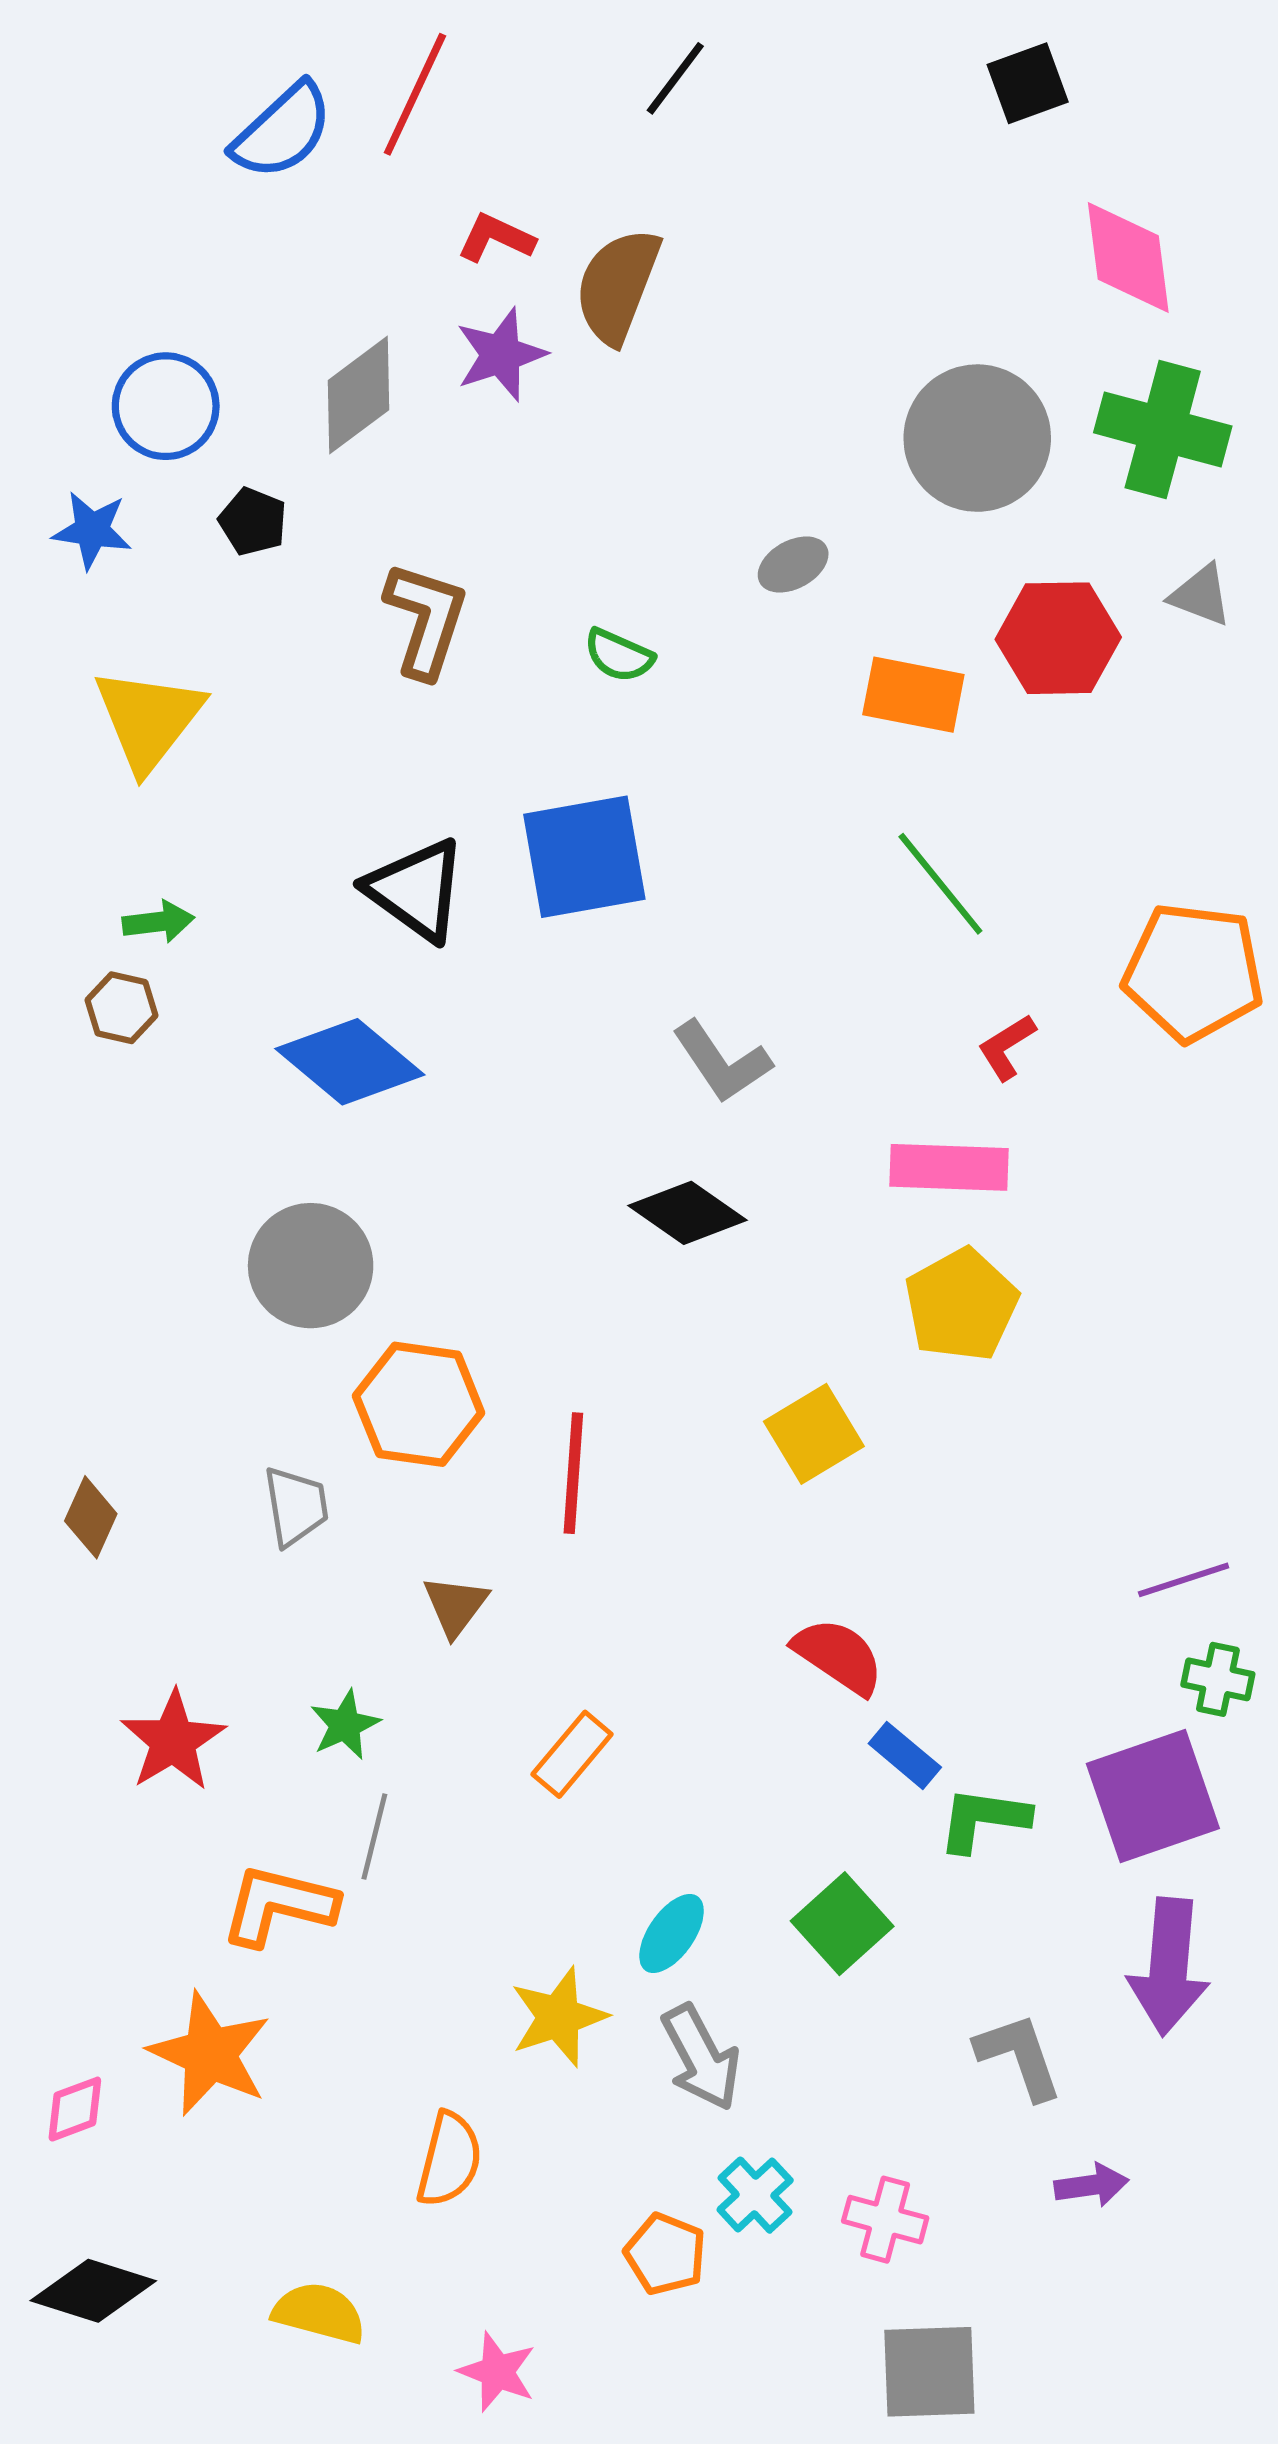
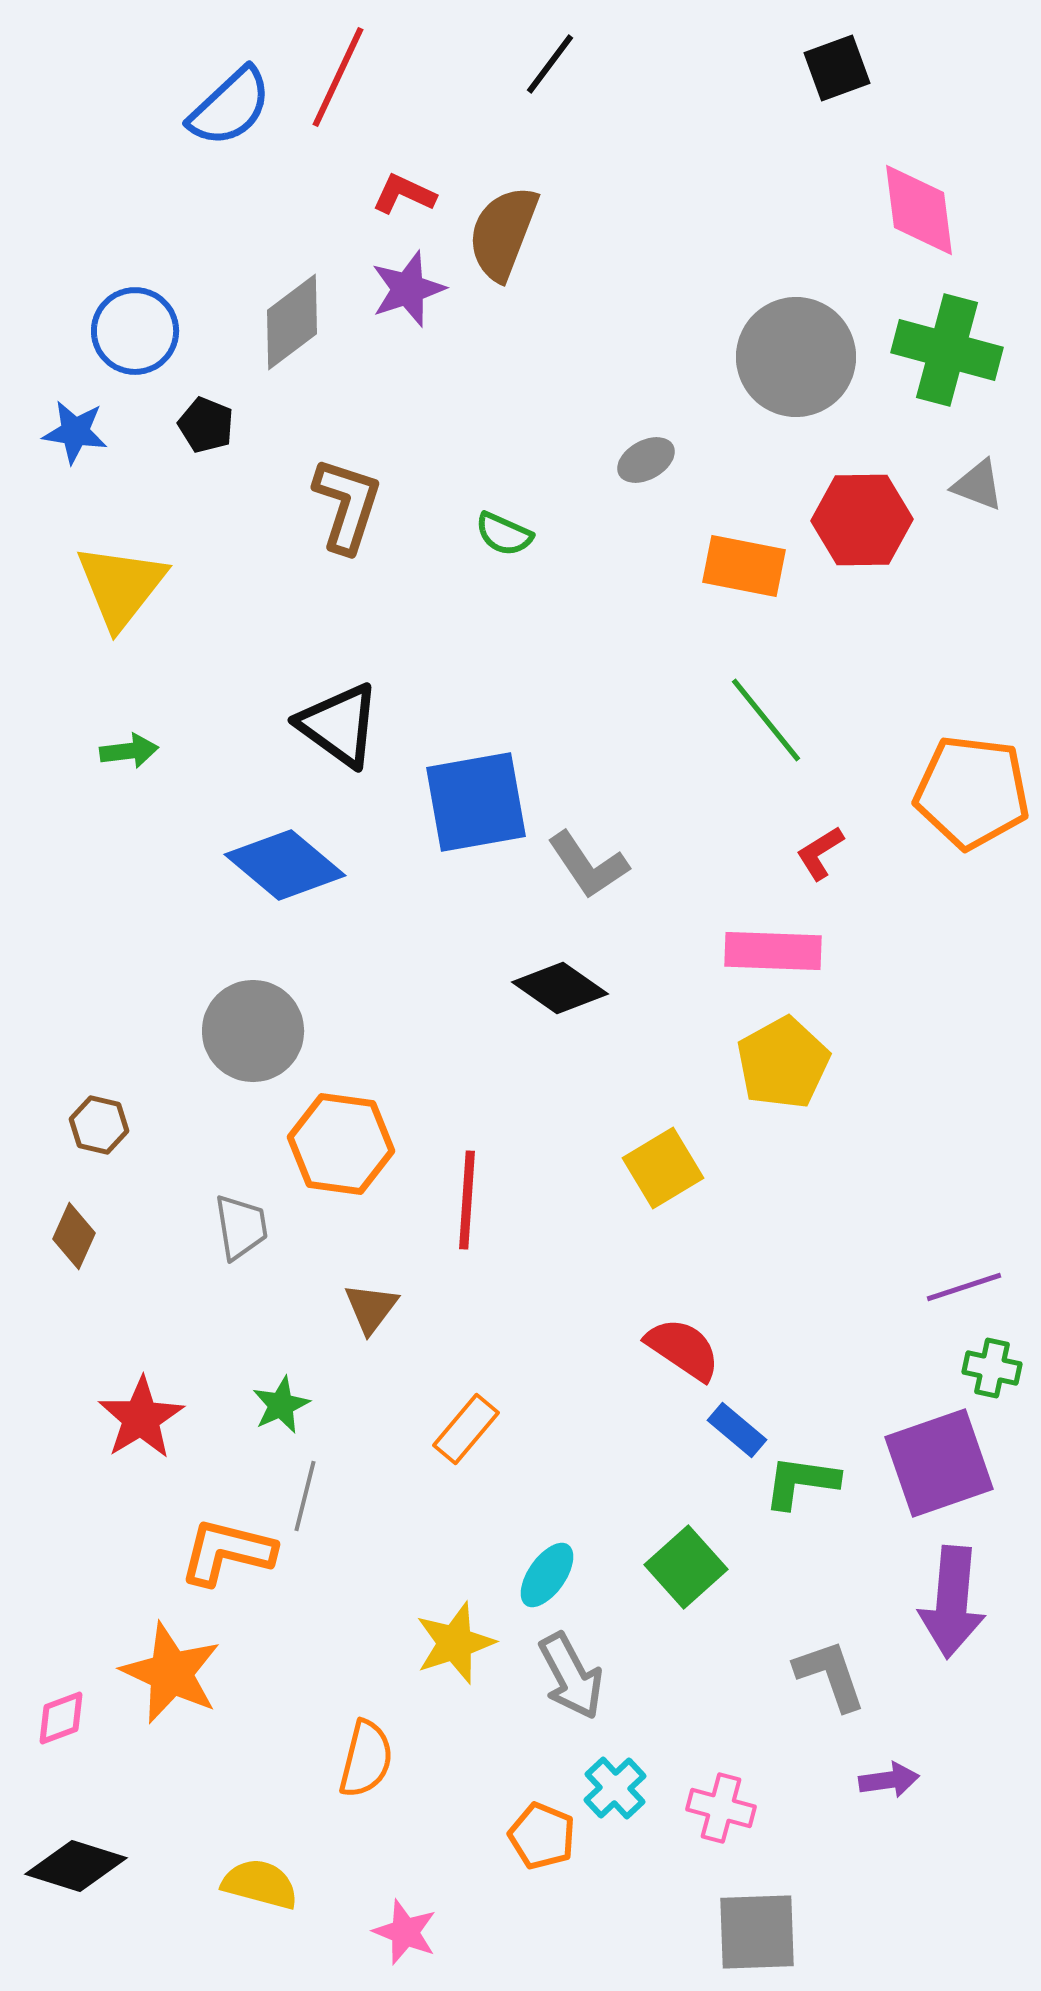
blue square: (584, 857) -> (476, 802), moved
brown hexagon: (121, 1008) -> (99, 1125), moved

